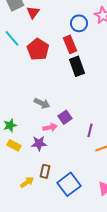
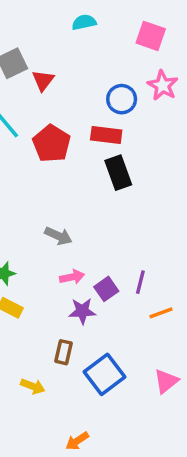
red rectangle: (70, 44) -> (106, 135), turned -60
purple square: (65, 117) -> (106, 289), moved
purple star: (39, 143) -> (82, 311), moved
yellow arrow: (27, 182) -> (33, 386), moved, turned 56

